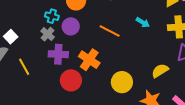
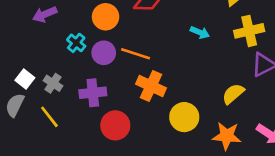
cyan cross: (52, 16) -> (76, 43), turned 32
orange line: (110, 31) -> (135, 54), moved
gray cross: (48, 34) -> (53, 83), moved
orange cross: (89, 60) -> (151, 86), moved

